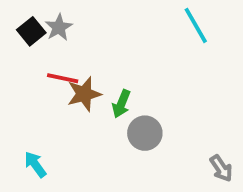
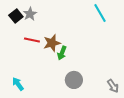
brown star: (84, 94) -> (52, 43), moved
gray circle: (145, 133) -> (74, 80), moved

